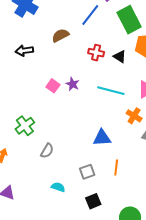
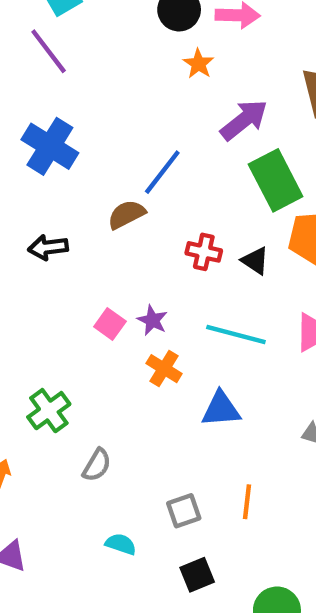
blue line: (90, 15) -> (162, 172), moved
orange cross: (134, 116) -> (164, 369), moved
blue triangle: (102, 138) -> (221, 409), moved

